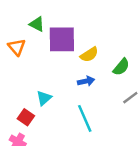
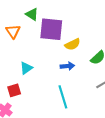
cyan triangle: (44, 98) -> (26, 68), moved
red square: (26, 117) -> (14, 90), turned 32

